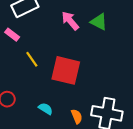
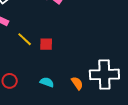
red square: (66, 70) -> (46, 44), moved, size x0.5

